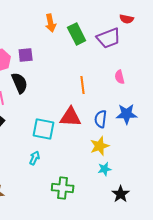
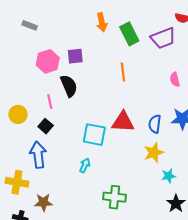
orange line: (83, 85) -> (123, 72), moved
cyan star: (105, 169) -> (169, 176), moved

